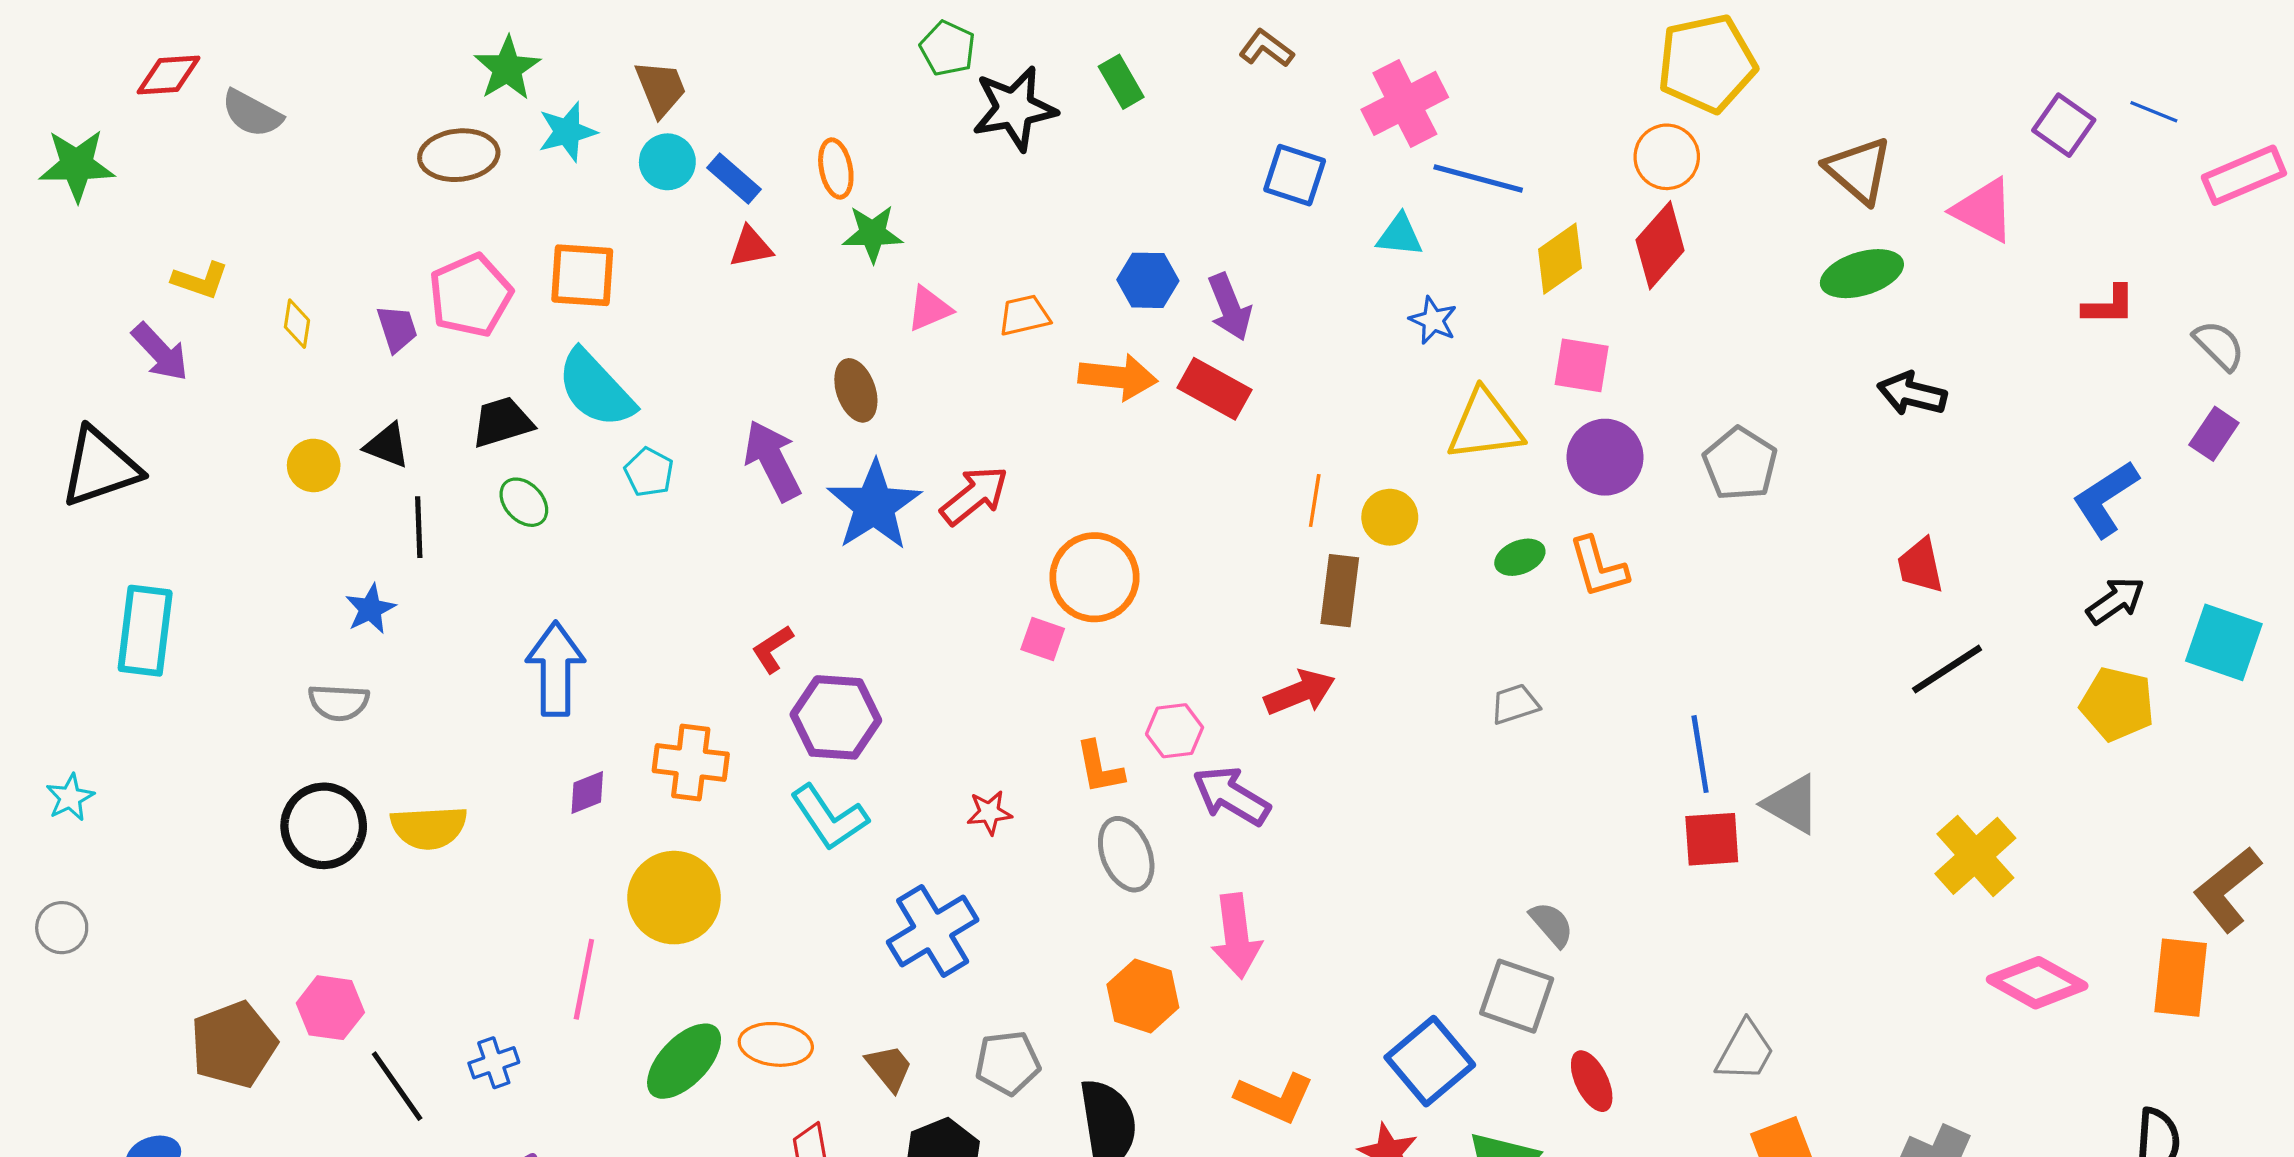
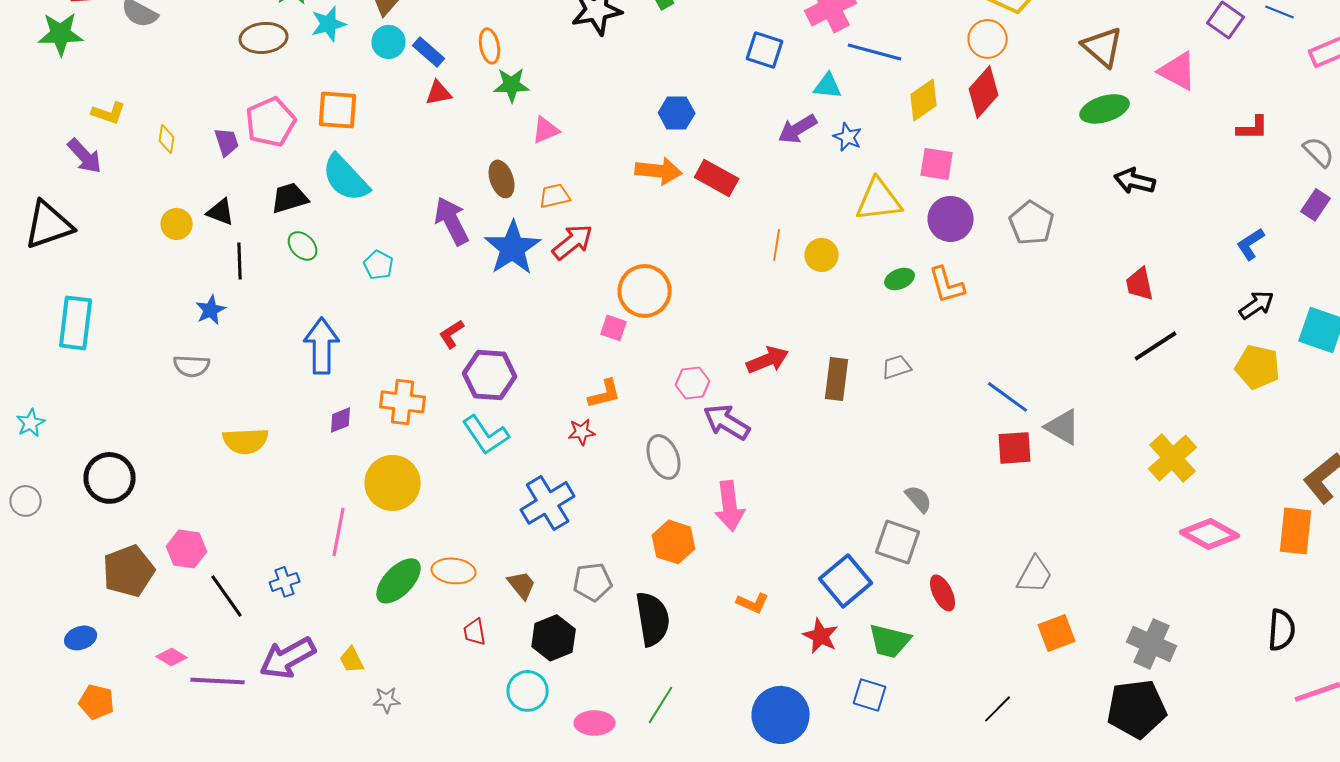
green star: (77, 165) -> (61, 34), moved
purple arrow: (1230, 307) -> (798, 129), moved, turned 81
orange trapezoid: (1024, 315) -> (555, 196), moved
cyan pentagon: (649, 472) -> (379, 265), moved
blue L-shape: (2106, 499) -> (1251, 244), size x0.7
brown rectangle: (1340, 591) -> (837, 379), moved
blue line: (1700, 754) -> (1008, 397), turned -45
orange L-shape: (1099, 767) -> (605, 394), moved, turned -93
black circle: (324, 826) -> (110, 478), moved
orange L-shape: (1275, 1098) -> (753, 603), size x0.7

